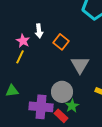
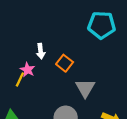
pink star: (23, 41) -> (28, 70), moved

